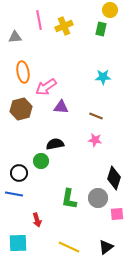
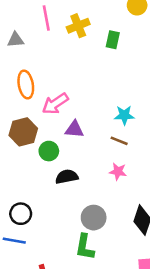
green rectangle: (101, 29) -> (113, 40), moved
cyan star: (103, 77) -> (124, 115), moved
green circle: (41, 161) -> (49, 151), moved
gray circle: (98, 198) -> (94, 218), moved

